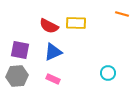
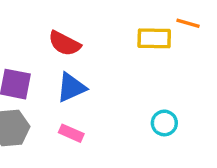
yellow rectangle: (76, 23) -> (154, 38), moved

